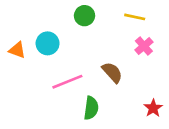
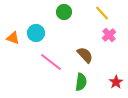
yellow line: (135, 17) -> (102, 13), turned 35
pink line: (67, 82) -> (51, 62), turned 60
green semicircle: (91, 108) -> (81, 82), moved

